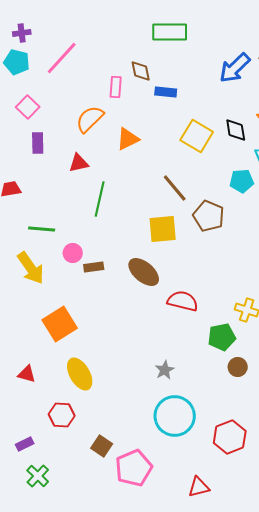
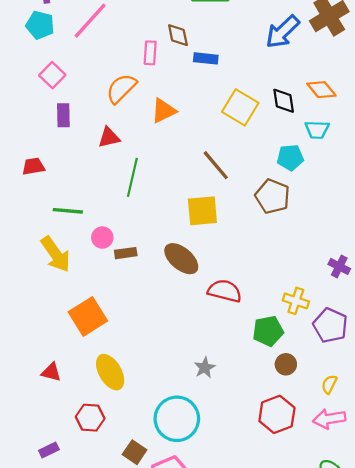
brown pentagon: (209, 216) -> (272, 196), moved
cyan circle: (175, 416) -> (177, 419), moved
red hexagon: (230, 437) -> (277, 414), moved

